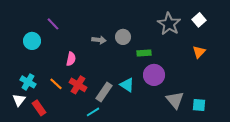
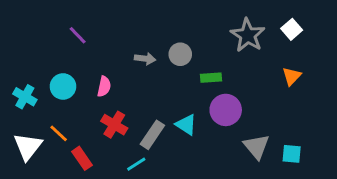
cyan circle: (32, 41) -> (63, 86), moved
cyan cross: (28, 82) -> (25, 97), moved
orange line: (56, 84) -> (59, 133), moved
white triangle: (19, 100) -> (28, 147), size x1.5
red rectangle: (39, 108) -> (82, 158), moved

